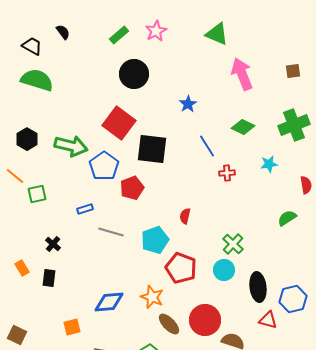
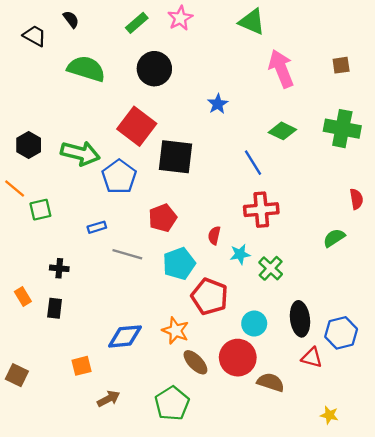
green semicircle: (37, 80) -> (86, 69), moved
green cross: (294, 125) -> (342, 129), turned 32
blue line: (207, 146) -> (253, 163), moved
cyan star: (269, 164) -> (240, 254), moved
red cross: (227, 173) -> (261, 210), moved, size x1.8
red pentagon: (132, 188) -> (163, 218), moved
black cross: (53, 244) -> (59, 268), turned -35
cyan circle: (224, 270) -> (254, 324), moved

